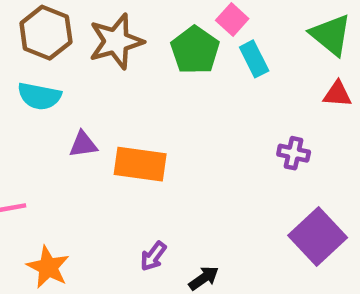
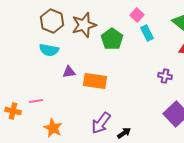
green pentagon: (195, 50) -> (112, 39), moved
purple arrow: (153, 256) -> (101, 123), size x1.6

